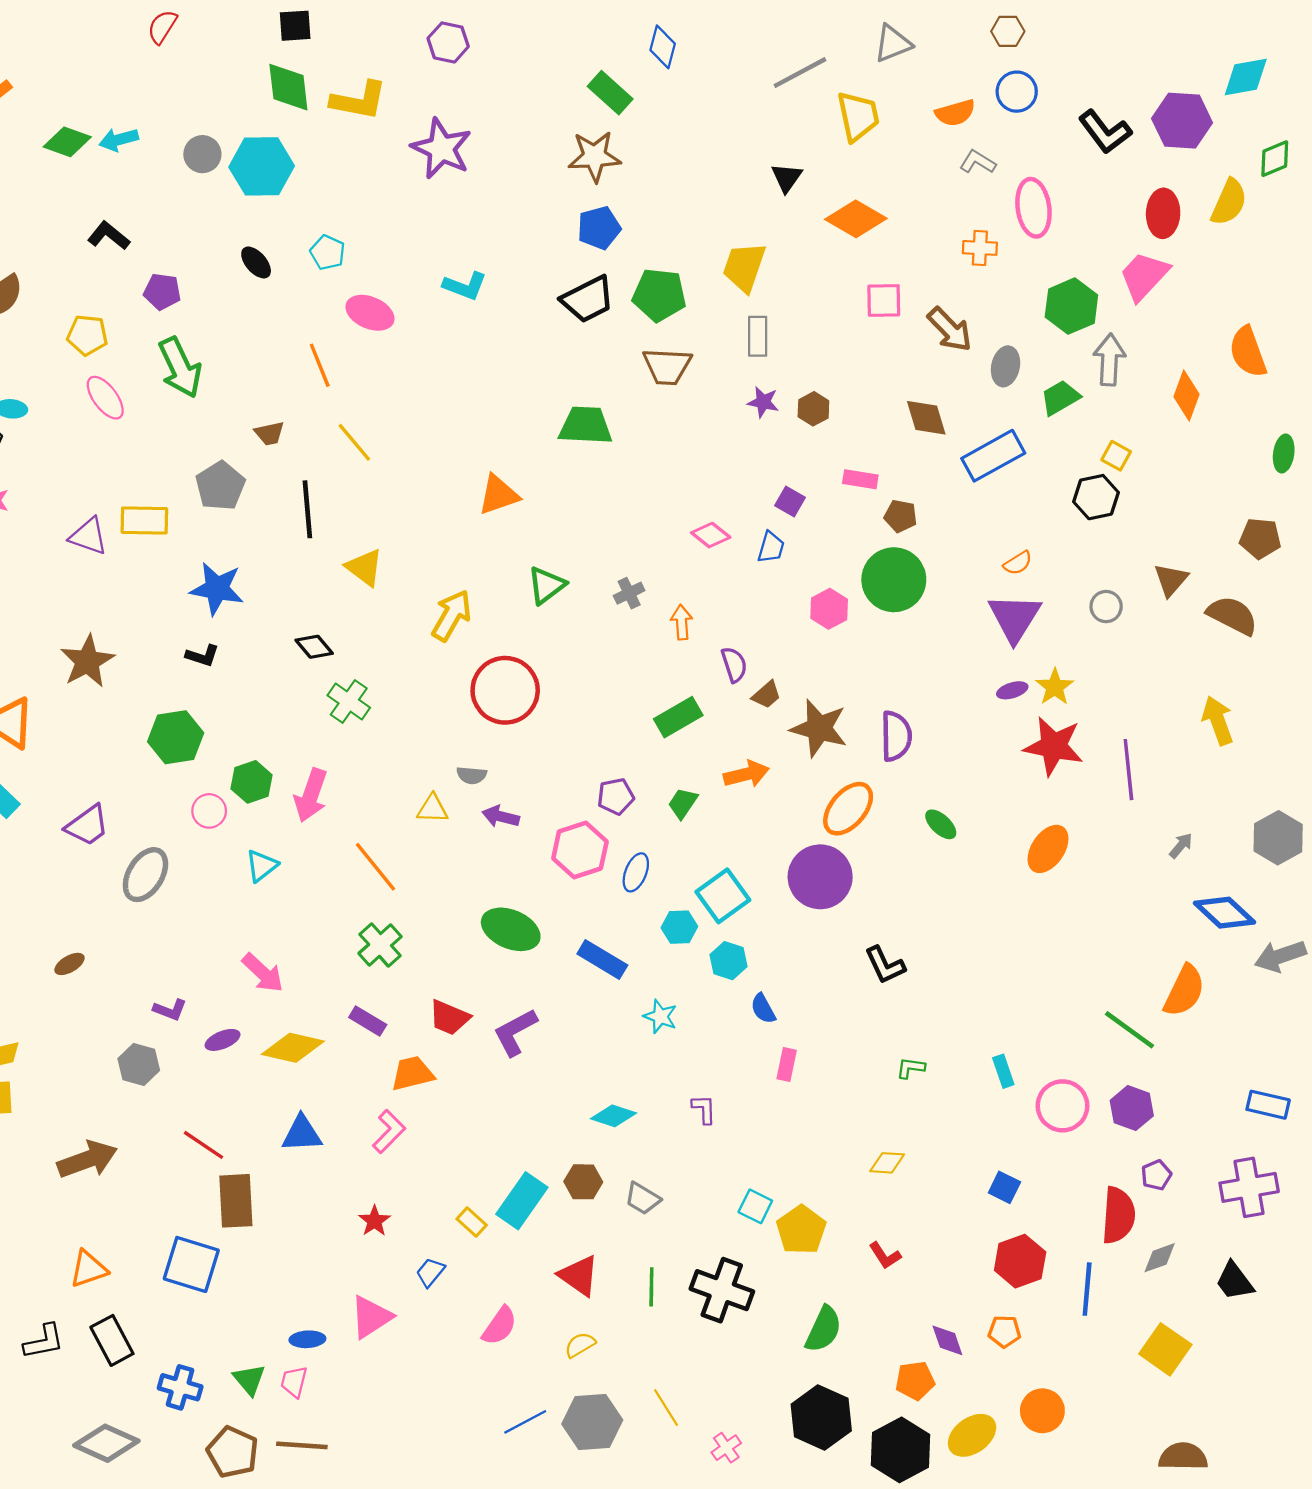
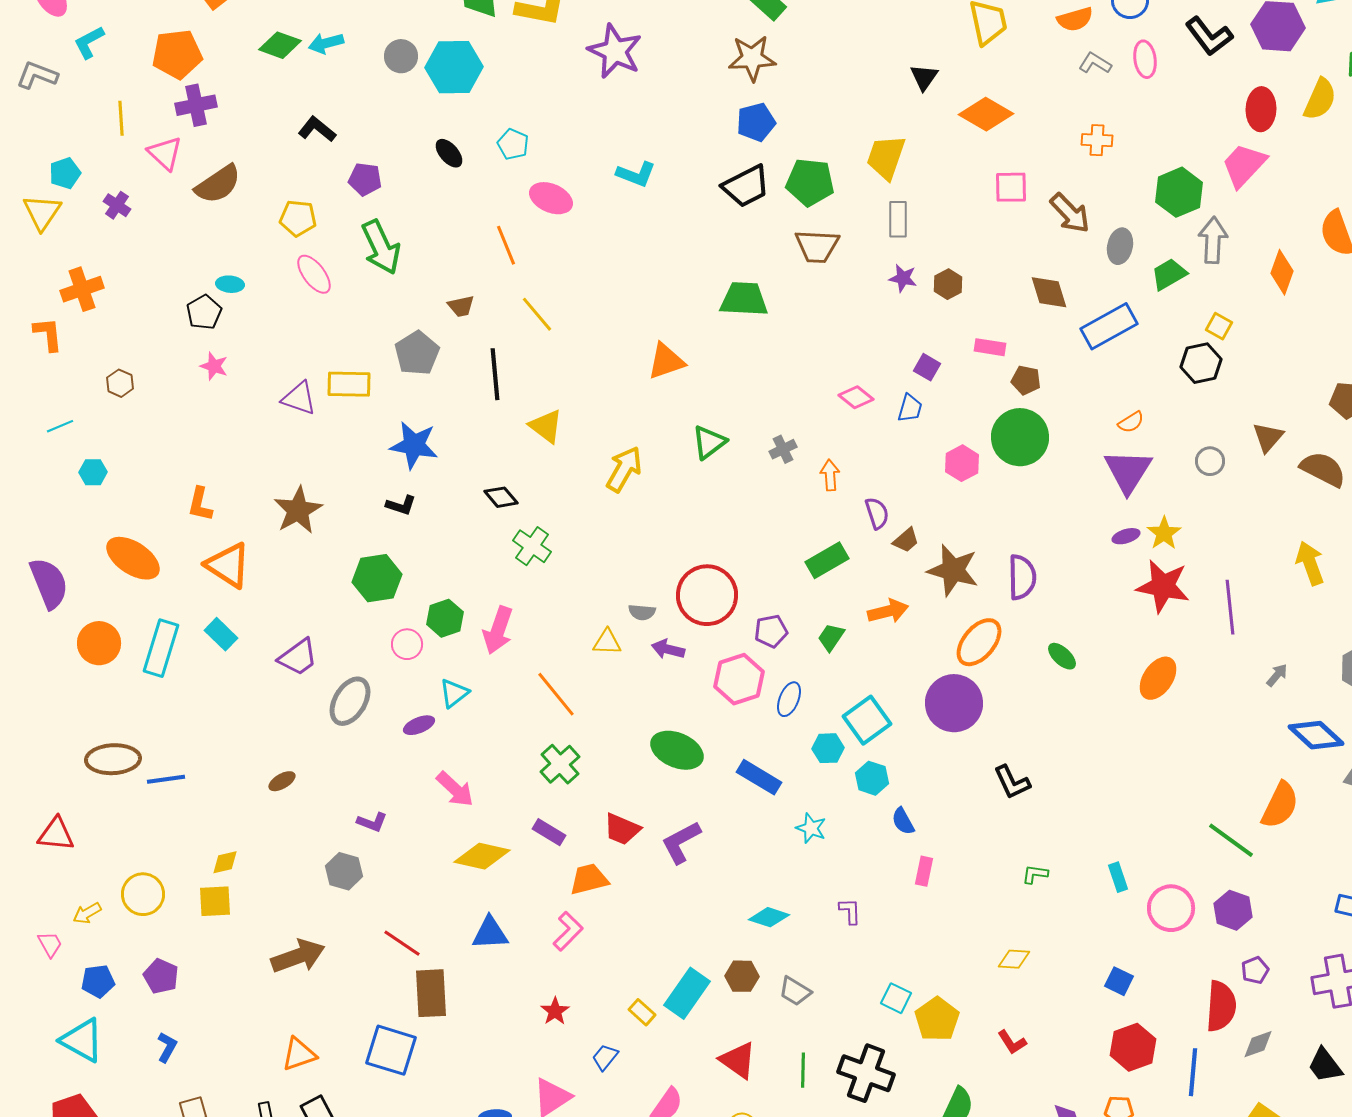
pink ellipse: (1033, 208) -> (1145, 59), moved, size x0.7
red circle: (505, 690) -> (707, 595), moved
purple ellipse: (223, 1040) -> (419, 725), moved

